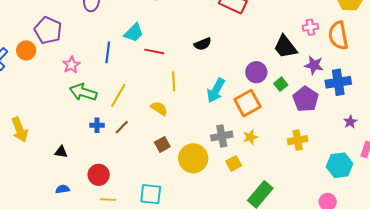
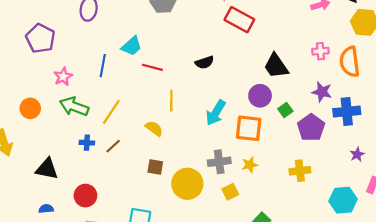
black trapezoid: (285, 47) -> (276, 66), moved
orange circle: (26, 50) -> (30, 108), moved
orange square: (247, 103) -> (249, 128), turned 32
brown square: (162, 144) -> (155, 167), turned 35
black triangle: (61, 152) -> (47, 169), size x1.6

